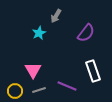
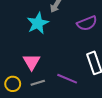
cyan star: (39, 33) -> (38, 23), size x1.5
purple semicircle: (86, 33) -> (87, 23), turned 30

